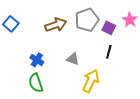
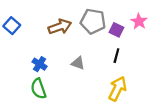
gray pentagon: (87, 20) -> (93, 21), turned 30
yellow arrow: (91, 81) -> (118, 89), moved

